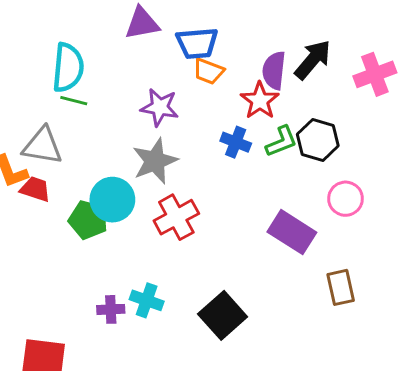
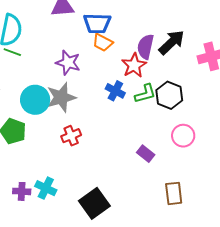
cyan circle: (112, 200) -> (35, 100), moved
red cross: (176, 217) -> (71, 136), size x0.7
purple rectangle: (292, 232) -> (146, 154), size x0.6

